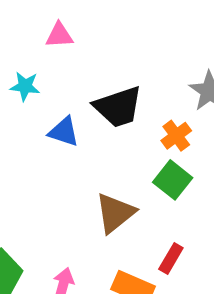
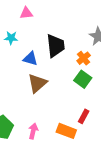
black trapezoid: (118, 107) -> (56, 46), turned -75
brown triangle: (115, 213) -> (37, 83), moved

